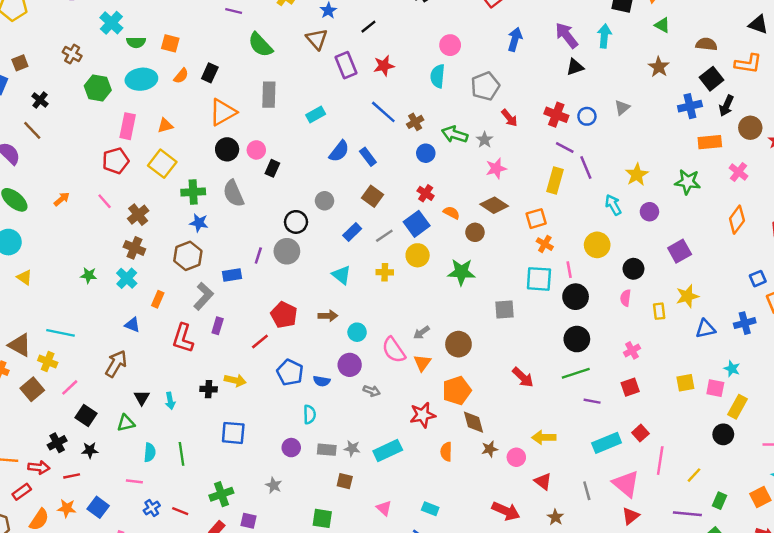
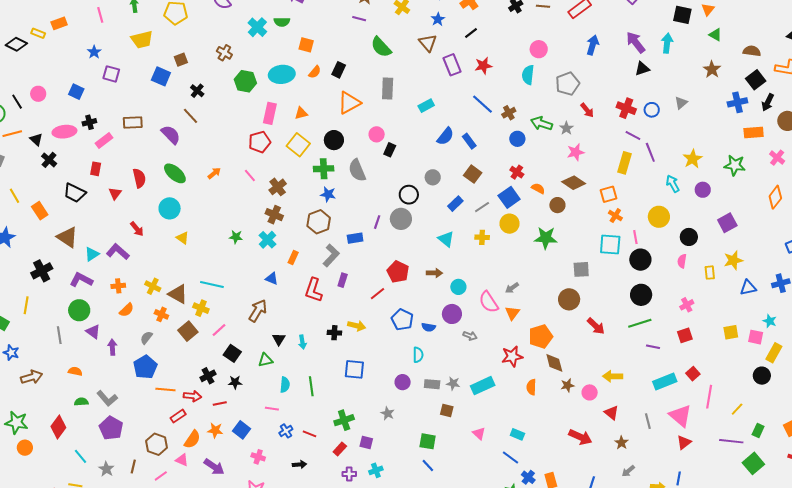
green semicircle: (136, 42) -> (282, 22), moved
black circle: (227, 149) -> (334, 140), moved
brown circle: (458, 344) -> (569, 299), moved

